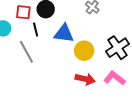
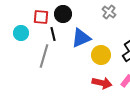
blue triangle: (64, 33) -> (81, 38), turned -30
gray line: (26, 52) -> (44, 56), turned 45

